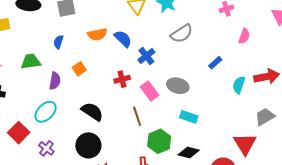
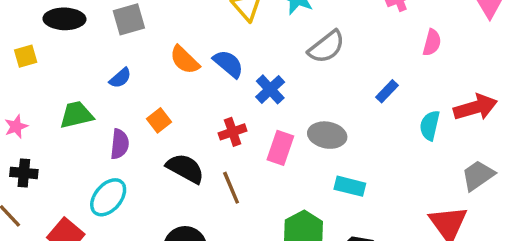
orange semicircle: (97, 34) -> (185, 60), turned 60
blue semicircle: (58, 42) -> (120, 78), turned -144
pink rectangle: (150, 91) -> (280, 148), turned 60
black semicircle: (92, 112) -> (185, 168), moved
brown line: (137, 116) -> (231, 188), moved

